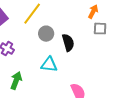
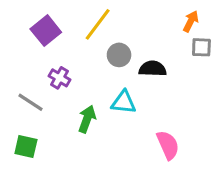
black semicircle: (68, 43) -> (153, 69), turned -72
green arrow: (16, 81) -> (87, 119), moved

